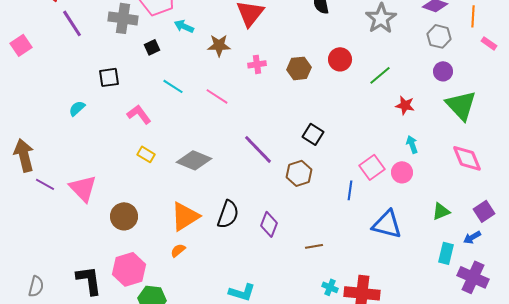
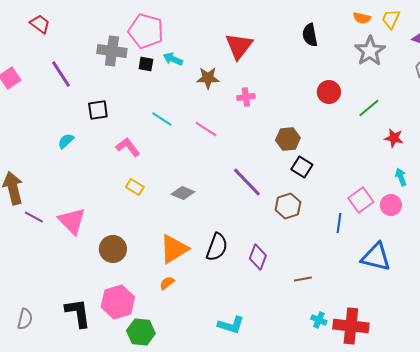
purple line: (72, 23) -> (61, 74), moved
black square: (152, 47) -> (146, 64), moved, turned 35
brown hexagon: (299, 68) -> (288, 139), moved
gray diamond: (194, 160) -> (183, 193), size x0.7

